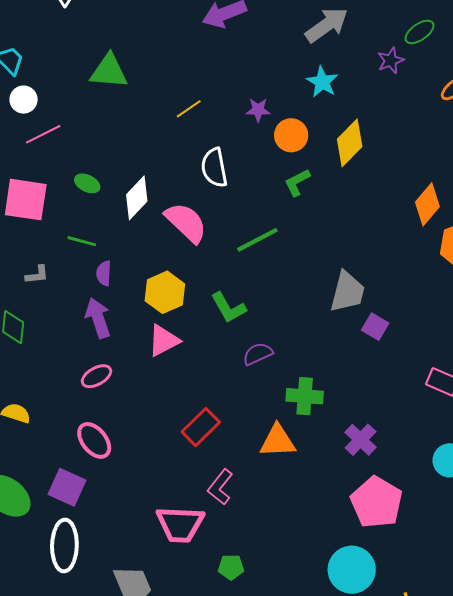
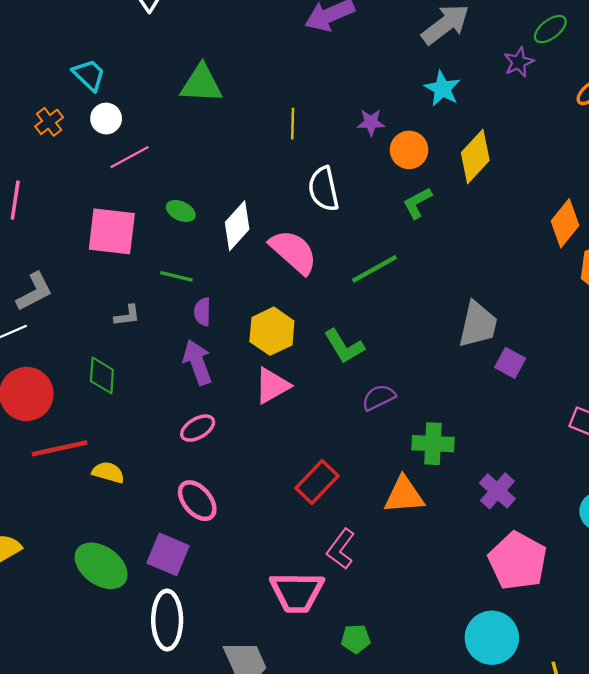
yellow line: (189, 109) -> (293, 124), turned -52

